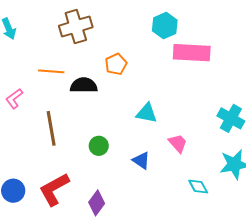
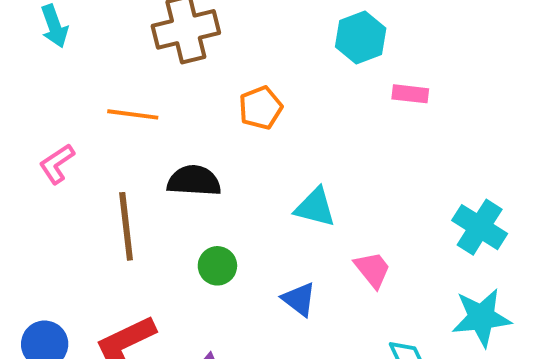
pink rectangle: (192, 53) -> (410, 94), size x0.5
black semicircle: (84, 85) -> (194, 181), moved

